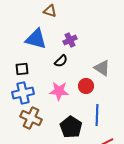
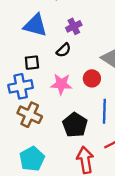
black square: (22, 69) -> (32, 63), moved

